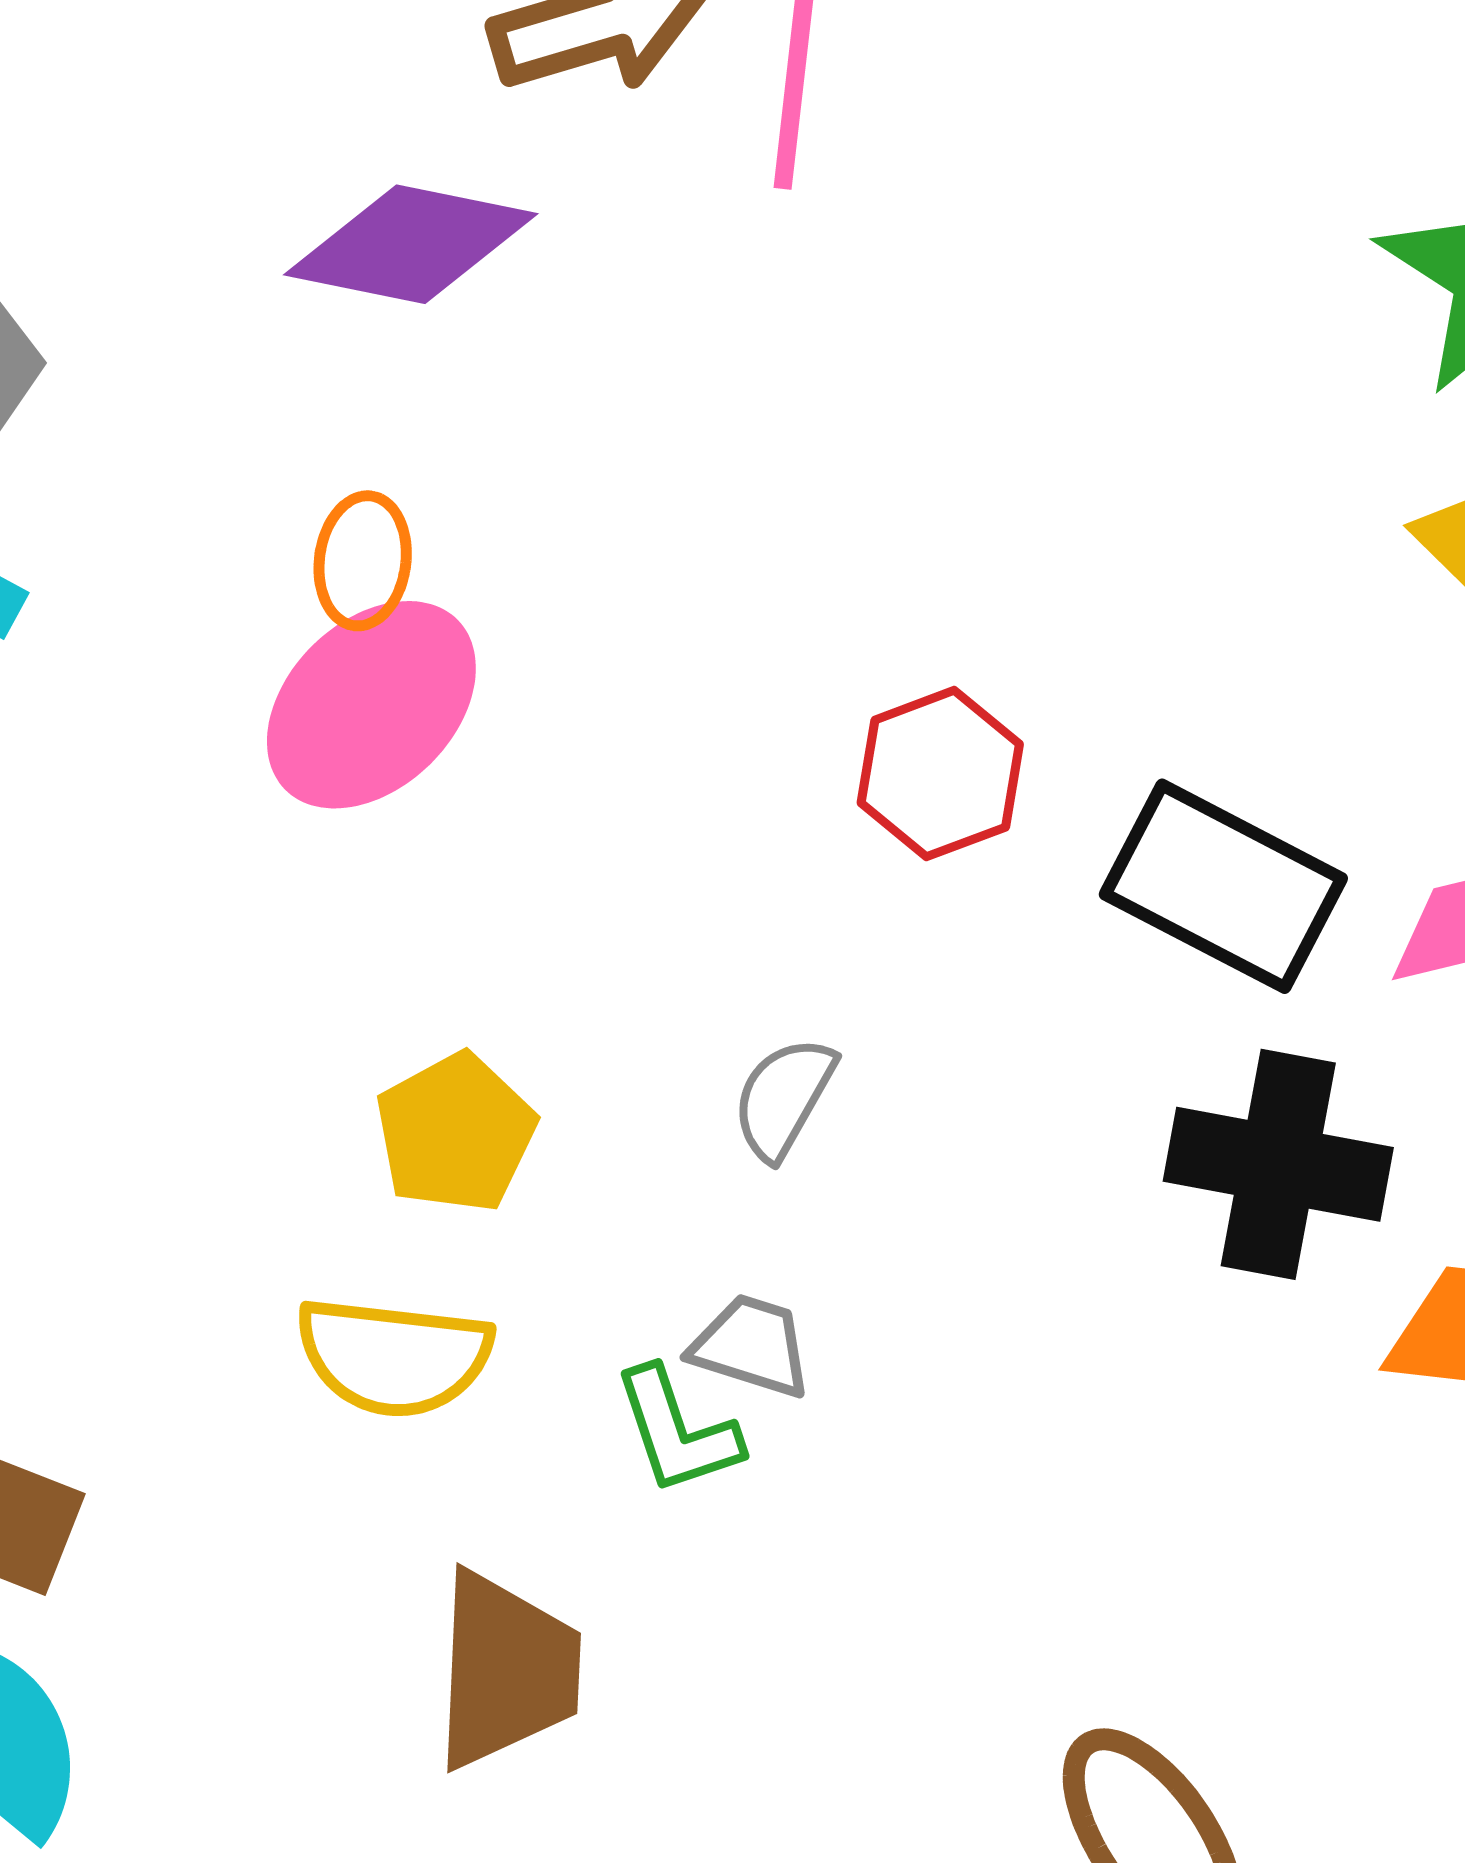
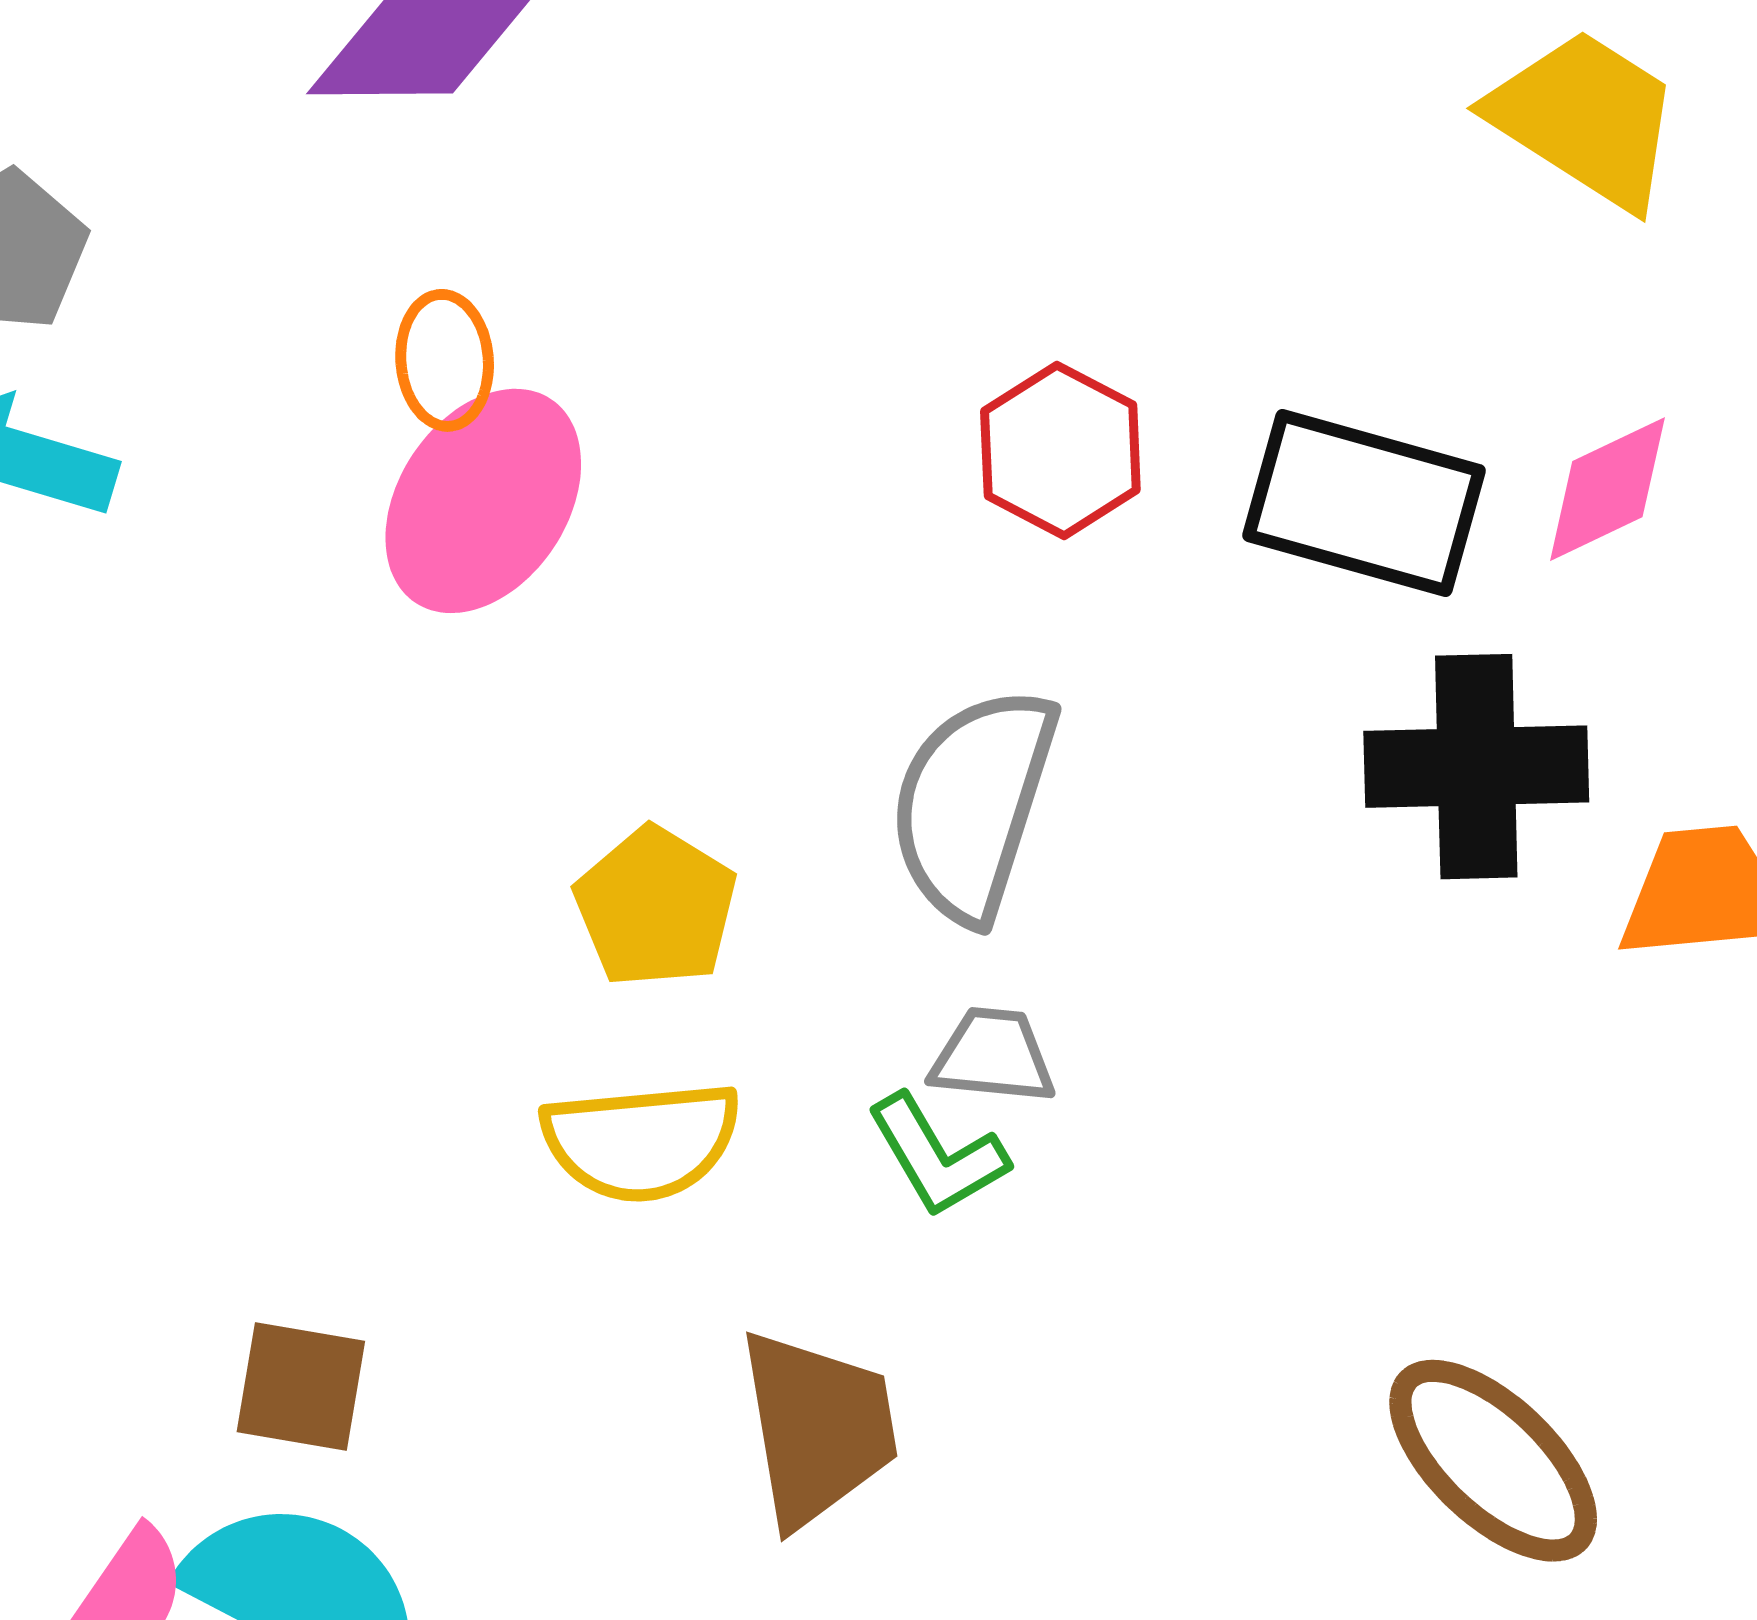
gray semicircle: (784, 1098) -> (973, 804), size x1.8

